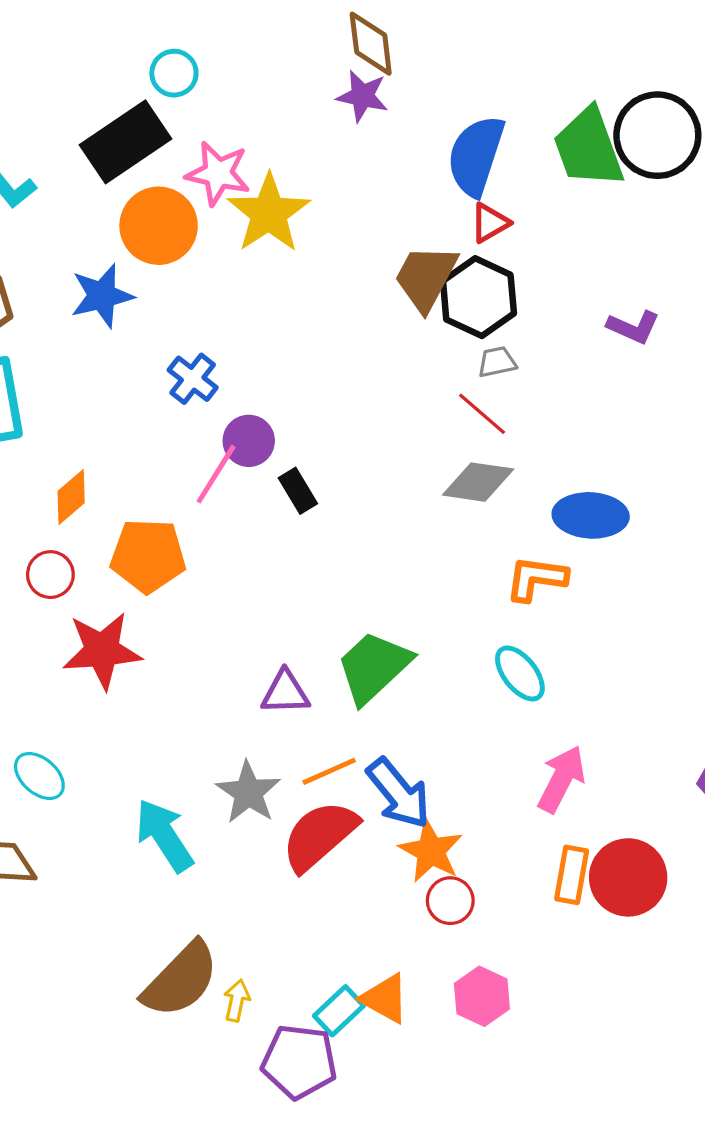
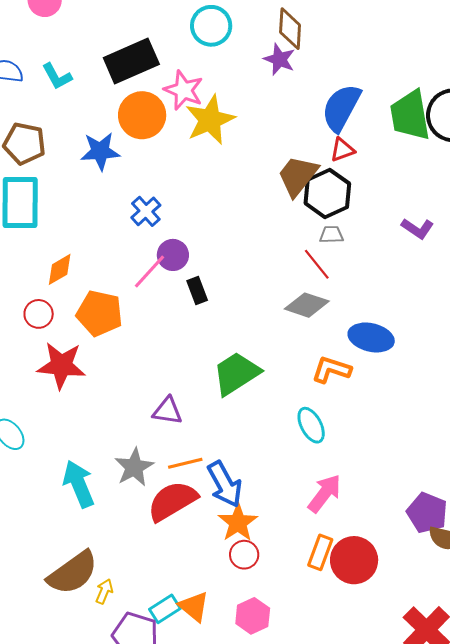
cyan circle: (174, 73) -> (211, 26), moved, size x1.4
green trapezoid: (374, 667) -> (236, 373), moved

